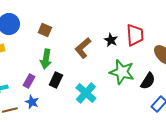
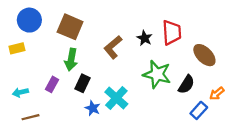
brown square: (45, 30) -> (70, 27), size x1.6
blue star: (32, 102) -> (93, 108), moved

